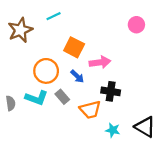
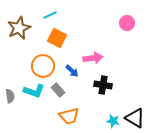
orange square: (74, 47) -> (57, 38), moved
orange trapezoid: (90, 110) -> (69, 116), moved
cyan star: (113, 130) -> (113, 121), moved

